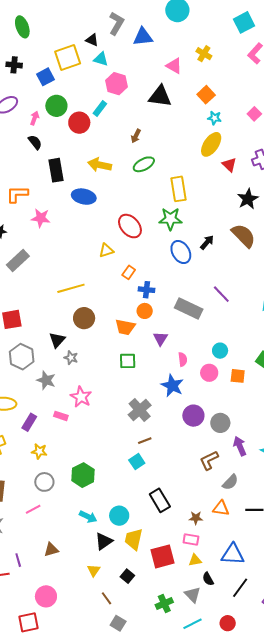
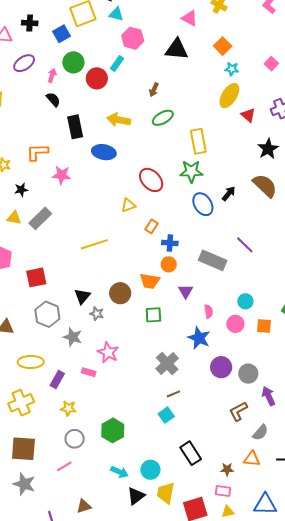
brown circle: (84, 318) -> (120, 293), moved

